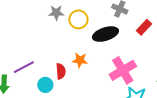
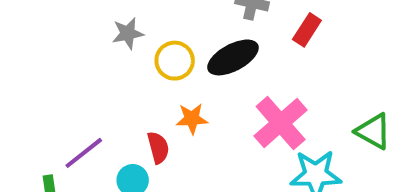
yellow circle: (78, 19) -> (175, 61), moved

